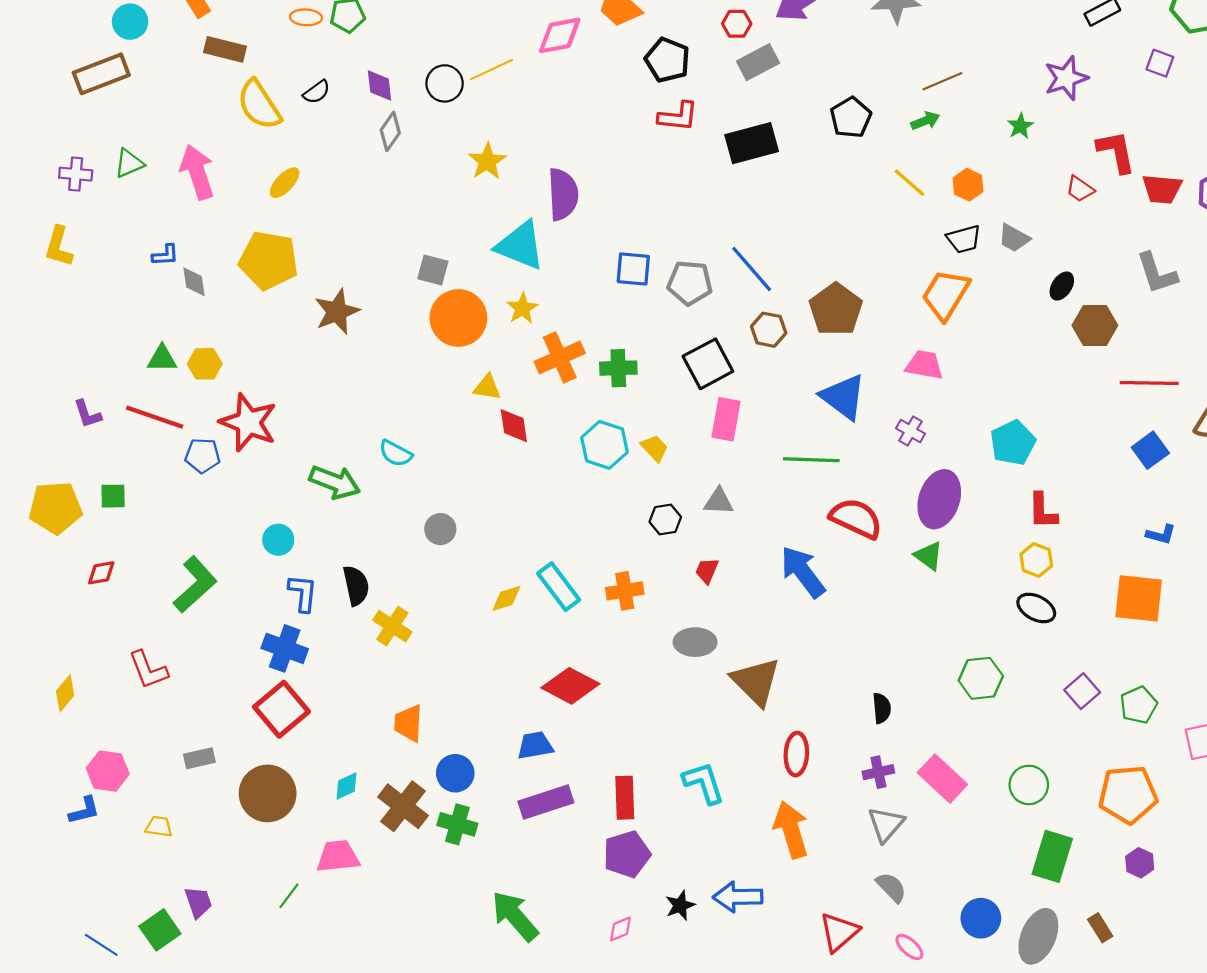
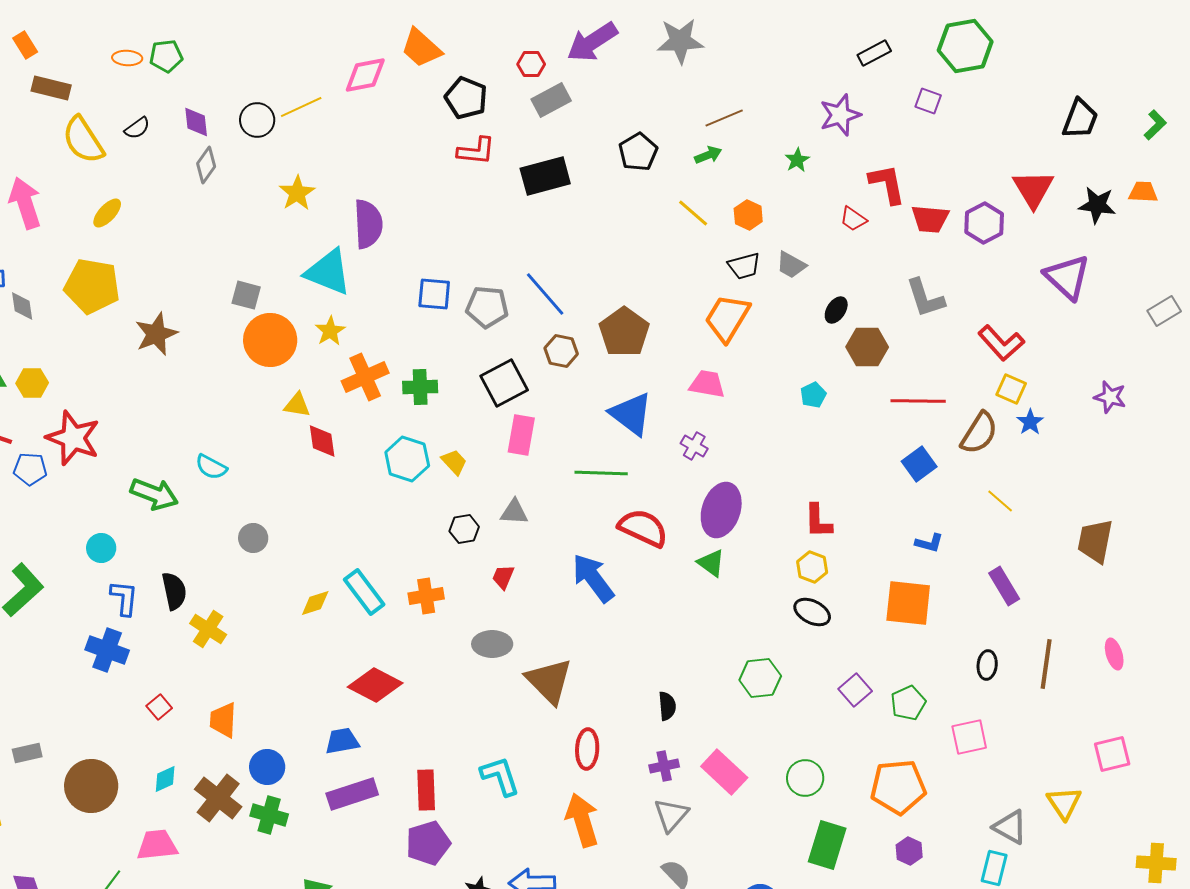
cyan pentagon: (1013, 443) -> (813, 395), moved, size x0.6
red square: (281, 709) -> (159, 707), moved, size x0.5

